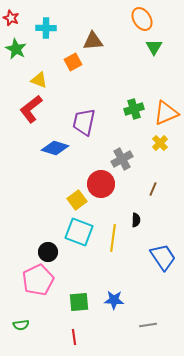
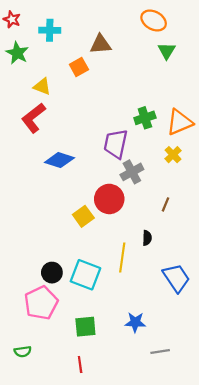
orange ellipse: (142, 19) -> (154, 20), turned -30
purple trapezoid: (84, 122) -> (116, 144), moved
cyan square: (79, 232) -> (85, 275), moved
blue star: (114, 300) -> (135, 322), moved

